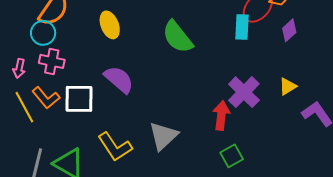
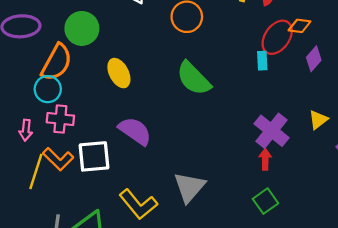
cyan rectangle: (242, 27) -> (262, 61), size x0.7
yellow line: (24, 107) -> (36, 171), turned 52
red arrow: (221, 115) -> (265, 159), moved, size x0.7

